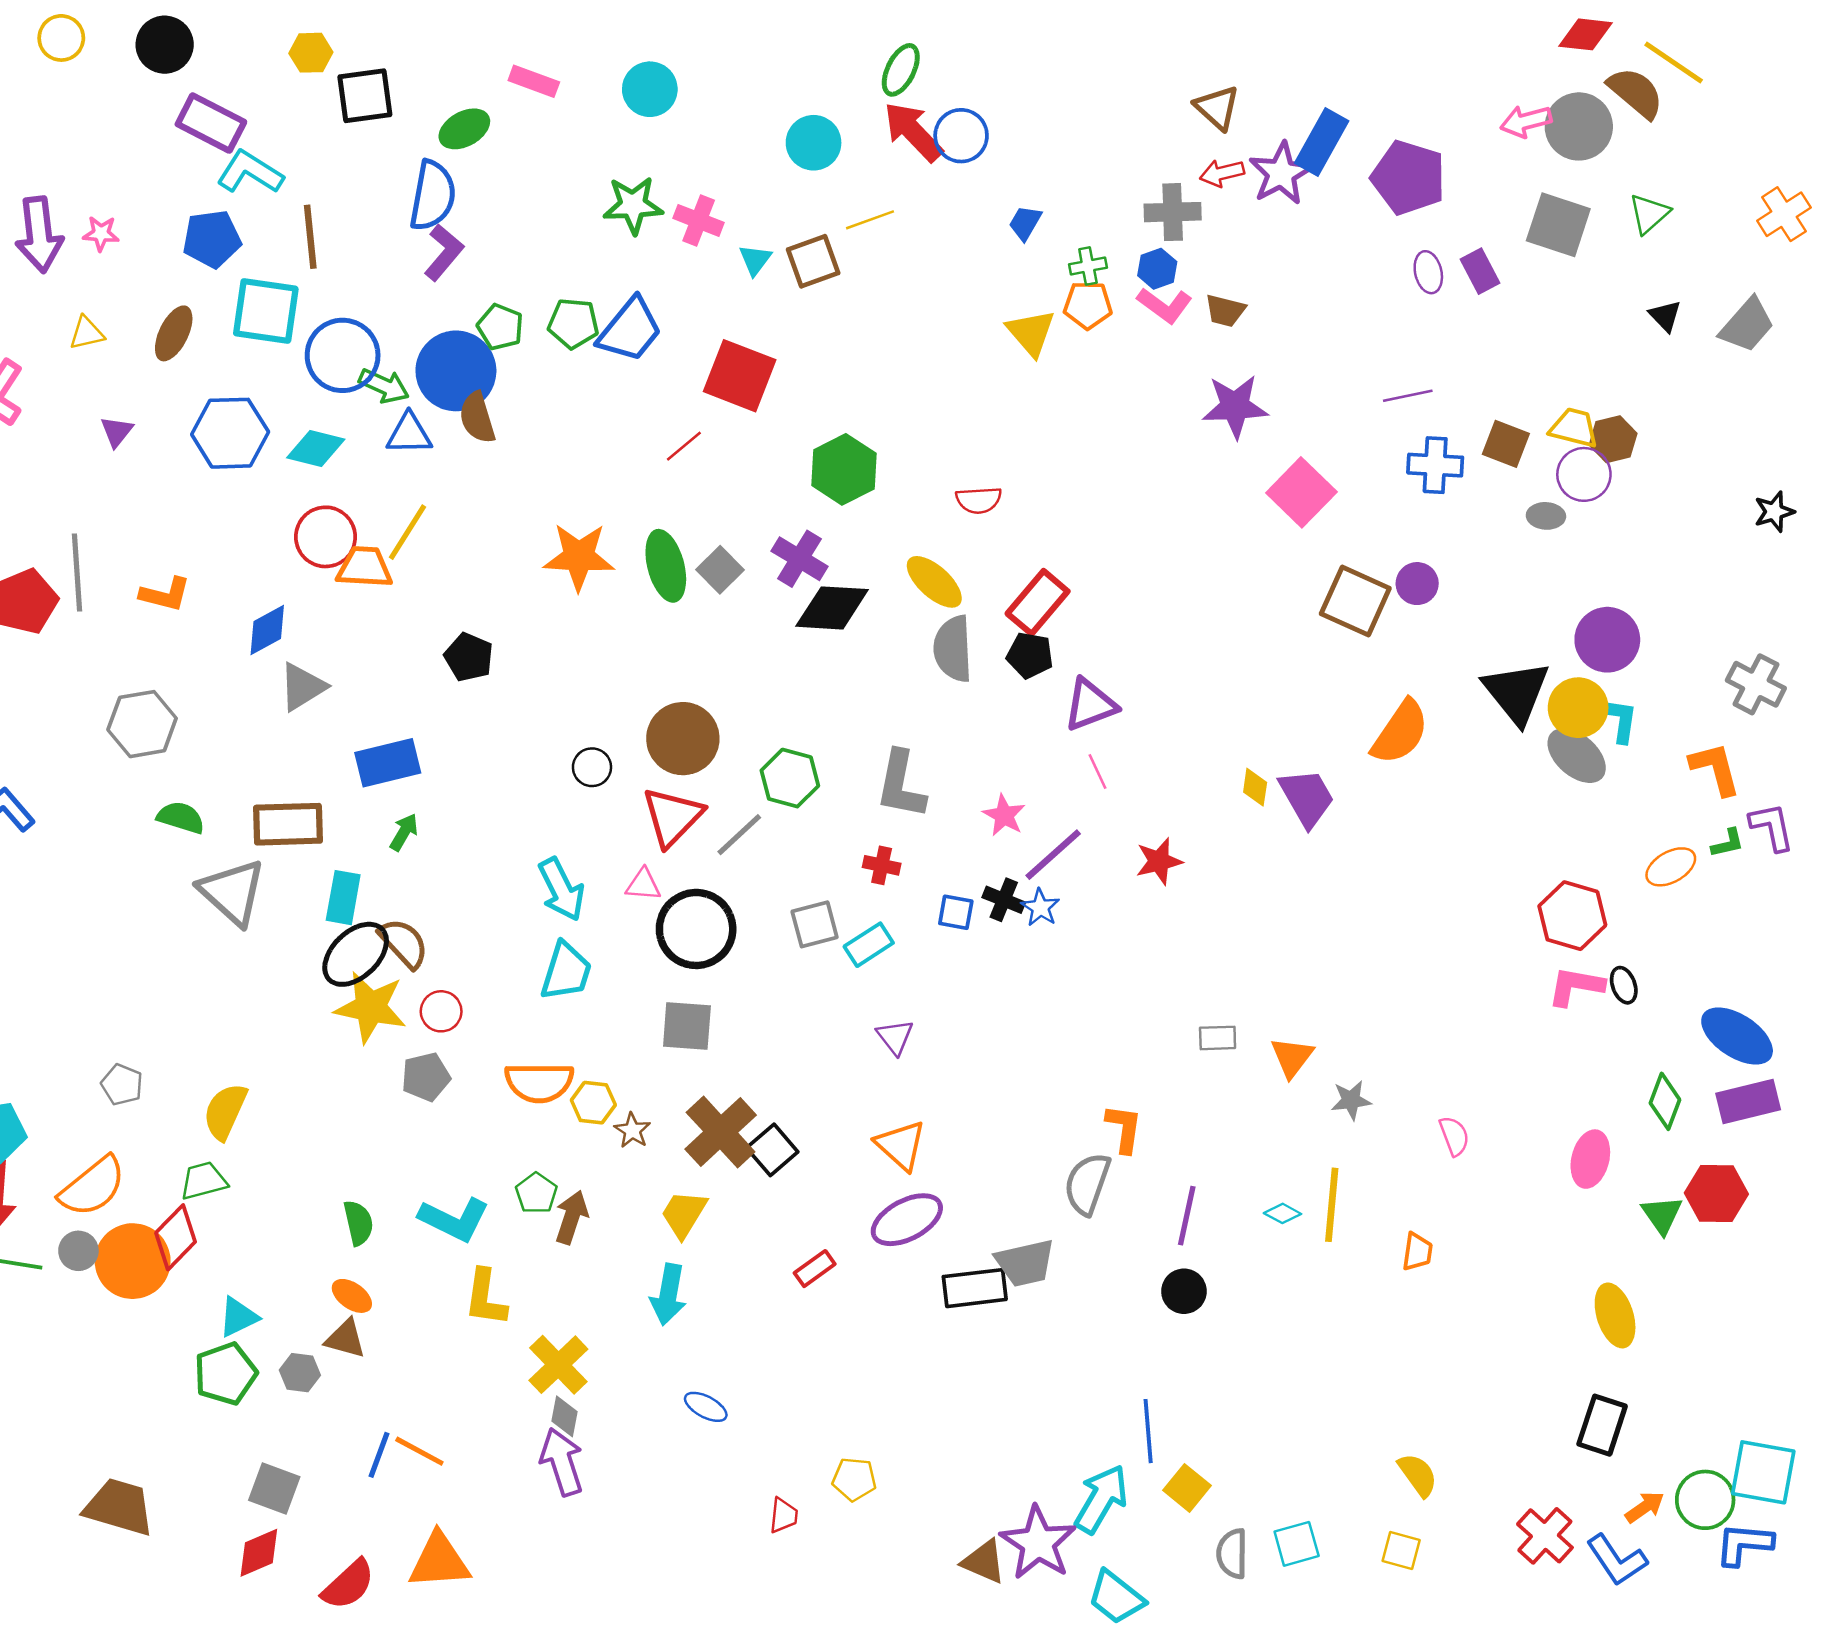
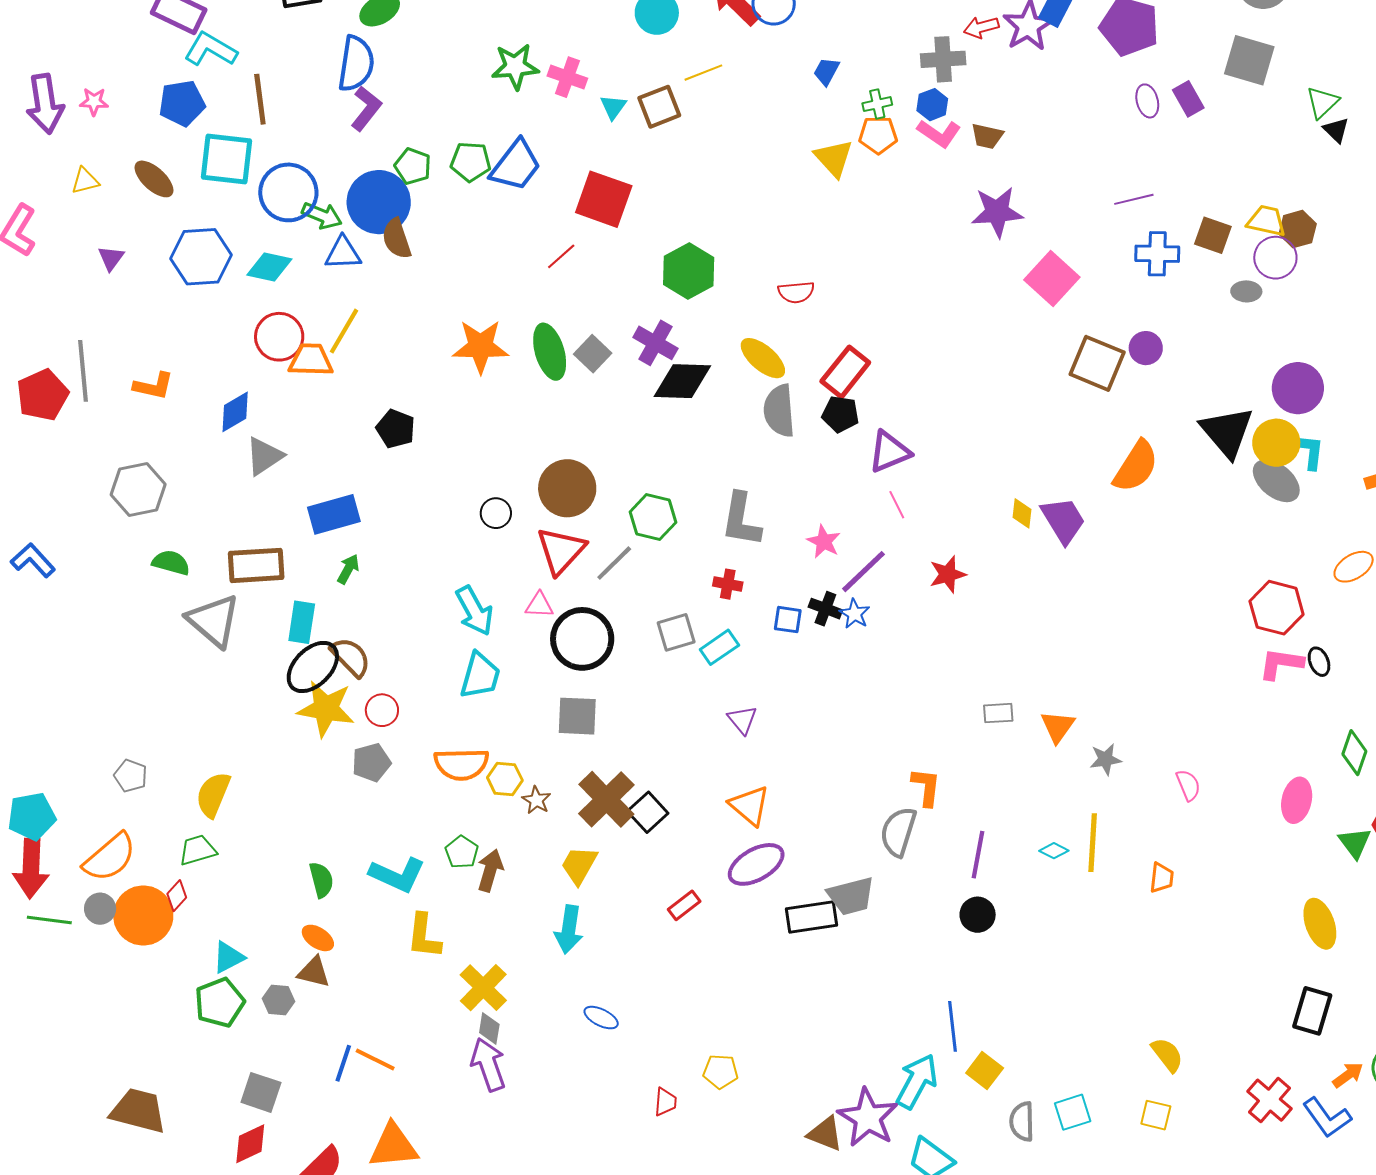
green triangle: (1649, 214) -> (1322, 102), moved
brown ellipse: (174, 333) -> (154, 179), turned -72
red diamond: (176, 1237) -> (177, 896), size x0.6

